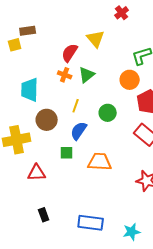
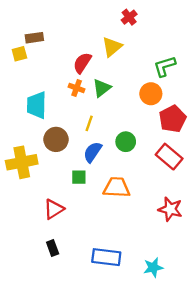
red cross: (122, 13) -> (129, 17), moved
yellow triangle: (96, 39) -> (112, 47), turned 30
green circle: (108, 113) -> (126, 142), moved
red triangle: (37, 173) -> (54, 209), moved, turned -30

